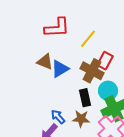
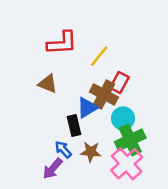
blue triangle: (60, 69) -> (87, 108), moved
black rectangle: (85, 98) -> (74, 126), moved

